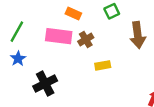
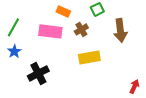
brown cross: (86, 39) -> (81, 29), moved
yellow rectangle: (103, 65) -> (89, 57), size x1.5

